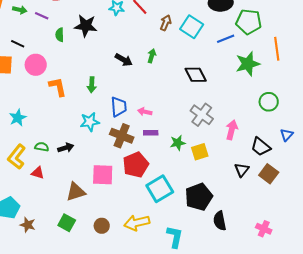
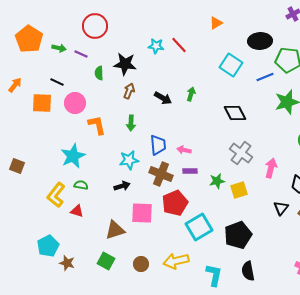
brown arrow: (166, 23) -> (129, 91), moved
cyan star: (18, 118) -> (73, 156), moved, size x1.4
black arrow: (66, 148) -> (122, 186), moved
black semicircle: (220, 221) -> (248, 271), moved

